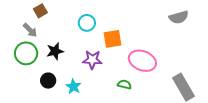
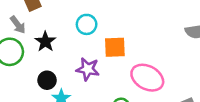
black star: (55, 51) -> (45, 42), moved, turned -30
black circle: (48, 81) -> (47, 80), moved

